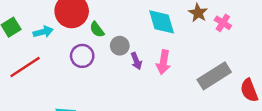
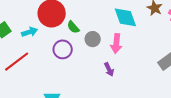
purple arrow: (136, 61) -> (109, 69), moved
pink arrow: (163, 62) -> (116, 44), moved

